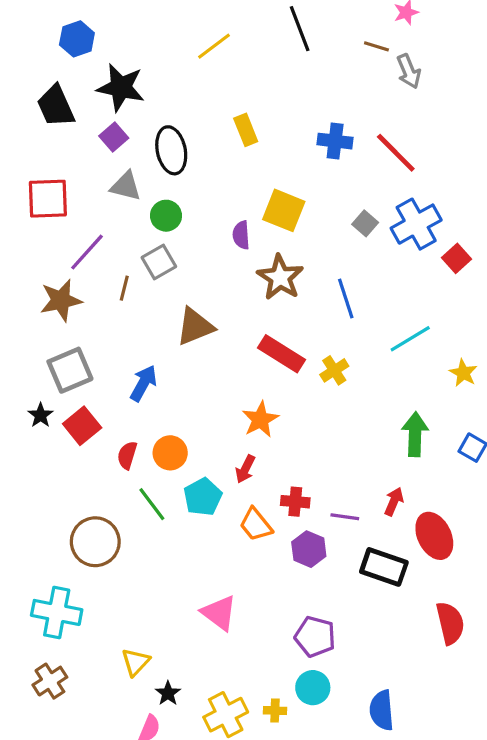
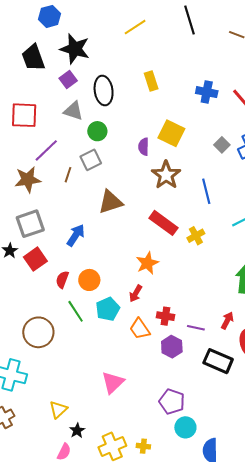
pink triangle: (219, 613) -> (113, 382), turned 35
cyan circle: (313, 688) -> (185, 427), moved

